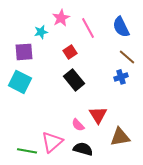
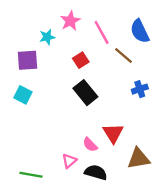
brown line: (127, 57) -> (124, 56), moved
cyan square: (20, 82) -> (23, 95), size x0.7
pink triangle: (52, 142) -> (69, 161), moved, size x0.6

